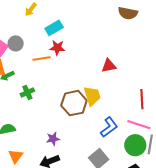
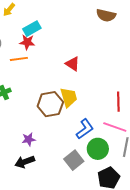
red star: (57, 48) -> (27, 42), moved
red triangle: (109, 66) -> (73, 64), moved, turned 42
green circle: (135, 145) -> (98, 149), moved

